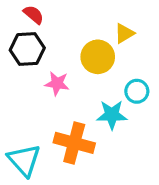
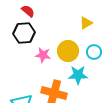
yellow circle: (98, 57) -> (68, 51), moved
cyan circle: (137, 91) -> (94, 52), moved

